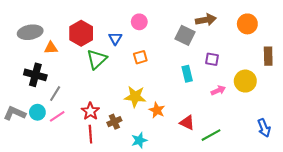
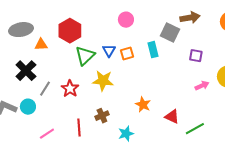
blue triangle: (115, 38) -> (109, 51), moved
cyan rectangle: (187, 74) -> (153, 50), moved
black cross: (35, 75) -> (26, 71), turned 30
yellow star: (135, 97) -> (103, 81), moved
red star: (90, 111) -> (70, 89), moved
pink line: (57, 116) -> (47, 134), moved

